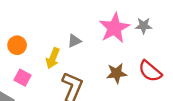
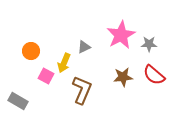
gray star: (144, 26) -> (149, 44), moved
pink square: (22, 78) -> (46, 76), moved

